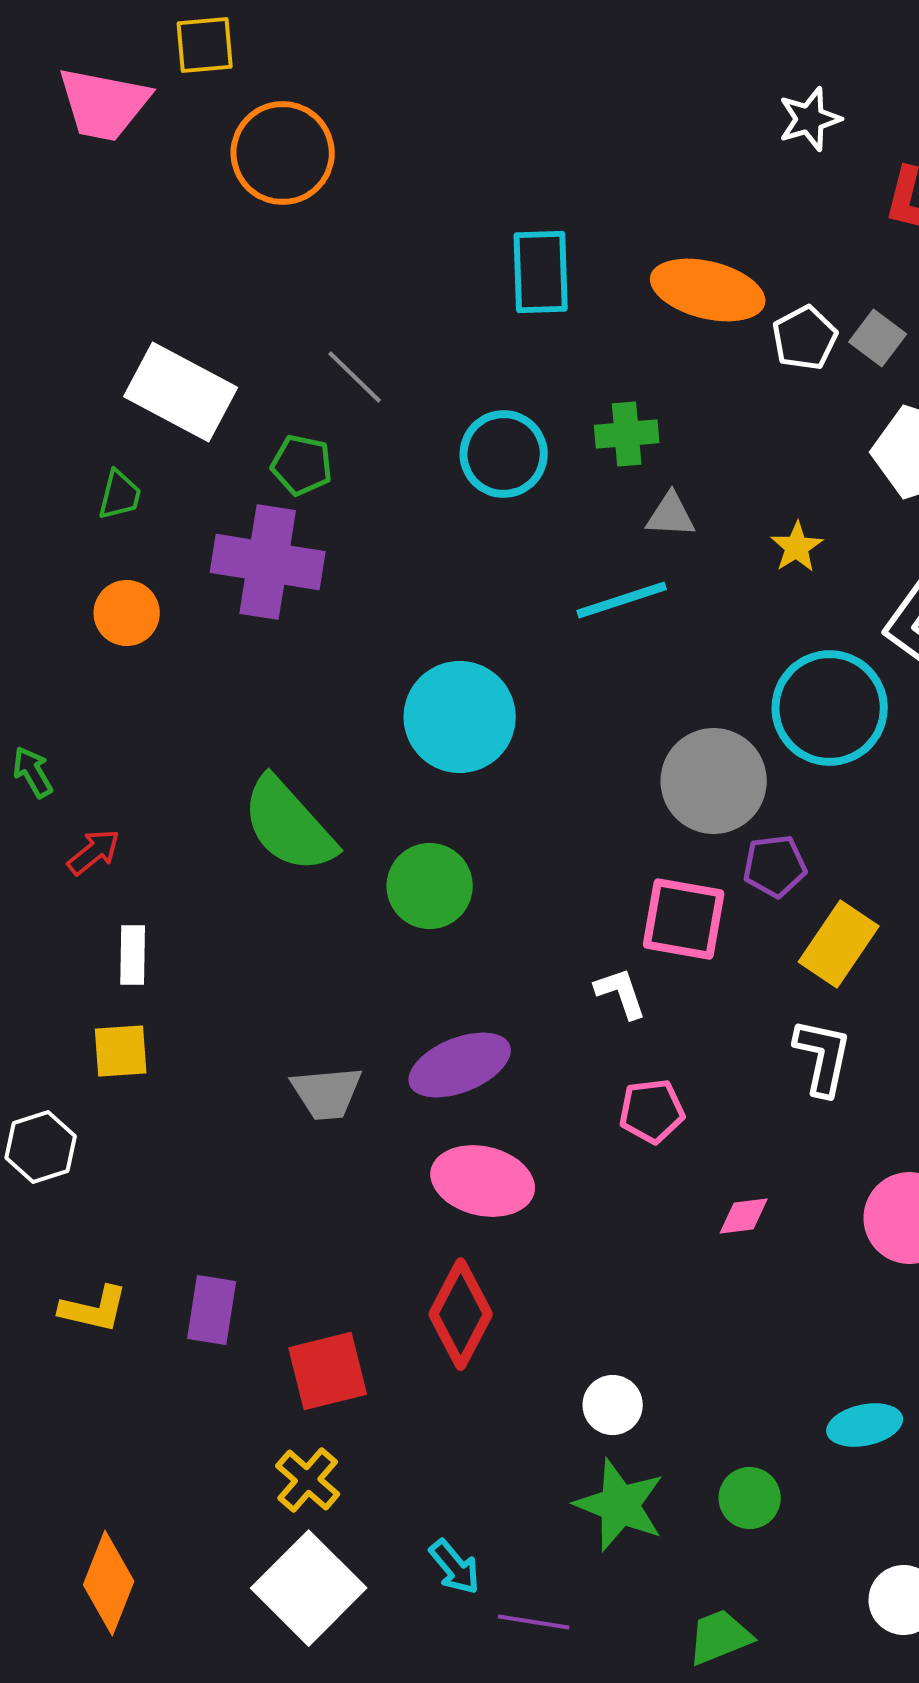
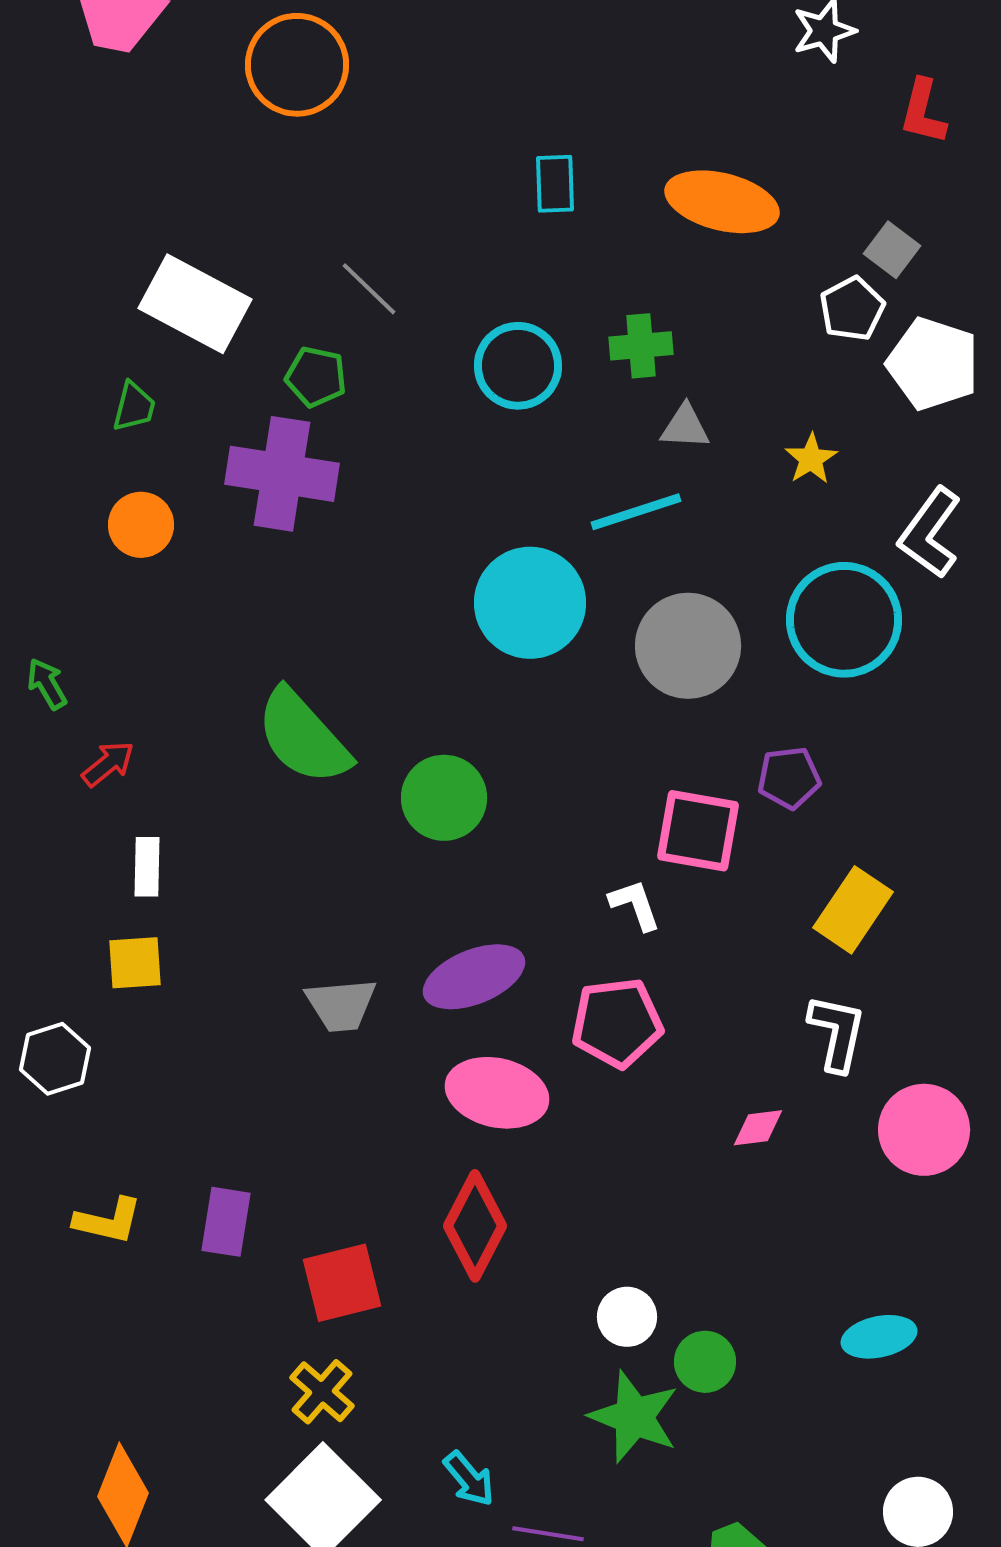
cyan rectangle: (541, 272) -> (555, 184), size x0.7
white pentagon: (805, 338) -> (852, 309), moved
cyan circle: (460, 717) -> (530, 603), moved
gray circle: (714, 781) -> (688, 646), moved
yellow rectangle: (839, 944) -> (853, 910), moved
white L-shape: (823, 1057) -> (837, 1033), moved
pink pentagon: (652, 1111) -> (617, 1023), moved, size x1.4
green circle: (750, 1498) -> (705, 1362), moved

